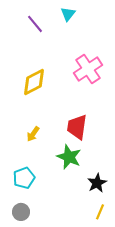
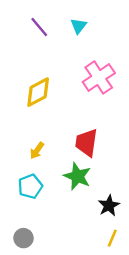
cyan triangle: (68, 14) -> (79, 26), moved
cyan pentagon: (24, 178) -> (30, 186), moved

